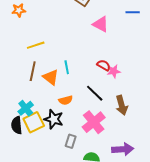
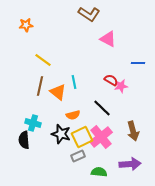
blue line: (133, 12) -> (138, 63), moved
yellow line: (36, 45) -> (43, 60), turned 54
brown arrow: (122, 105) -> (133, 131), moved
cyan cross: (26, 108) -> (33, 123), turned -35
yellow square: (34, 122) -> (82, 137), moved
gray rectangle: (71, 141) -> (78, 156), turned 48

